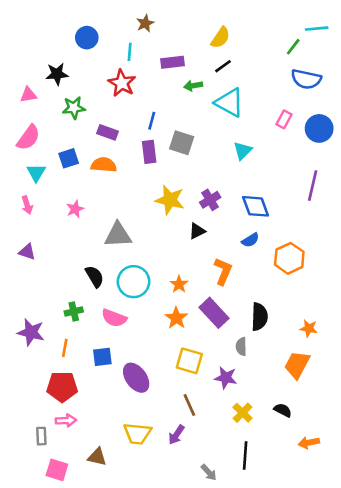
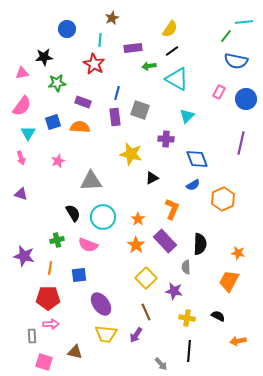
purple cross: (210, 200) -> (166, 139), moved, turned 35
yellow square: (189, 361) -> (146, 278), turned 30
purple ellipse: (136, 378) -> (101, 304), moved
yellow cross: (243, 413) -> (187, 318), turned -35

